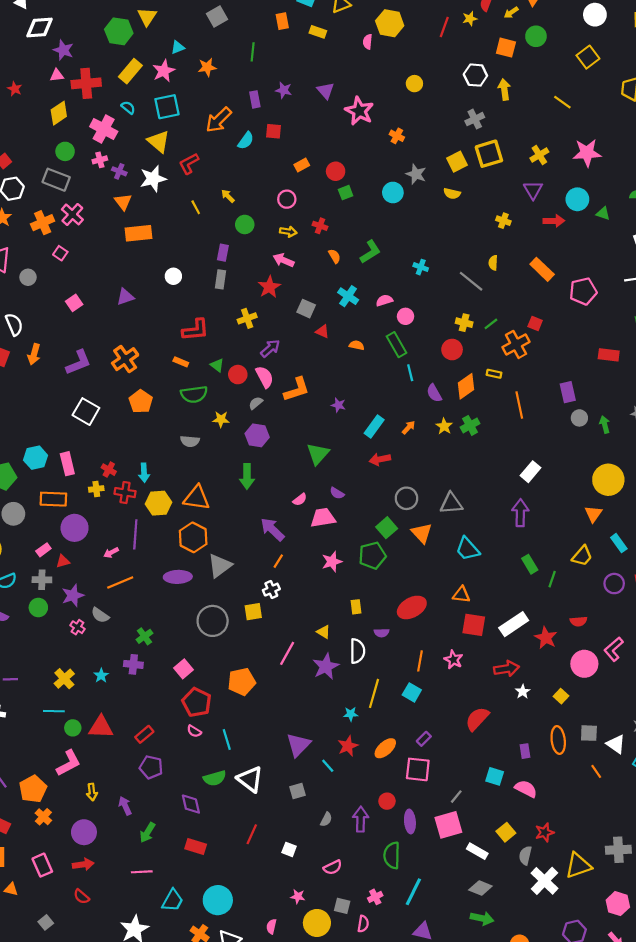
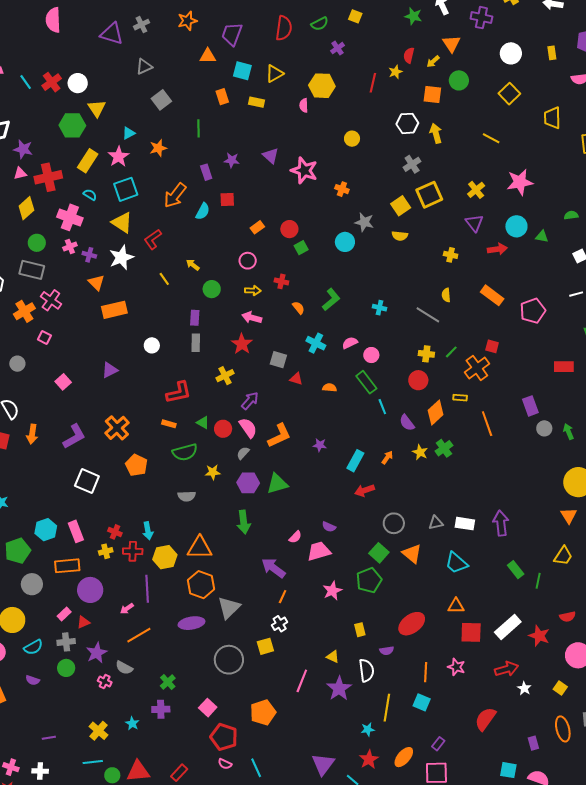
green triangle: (318, 454) -> (277, 484), moved, turned 40
white rectangle: (530, 472) -> (465, 524), moved, turned 66
gray triangle: (451, 503) -> (436, 523), size x0.7

